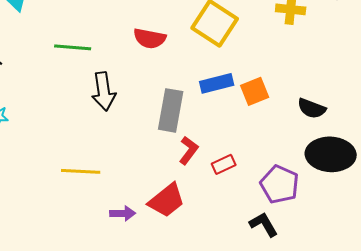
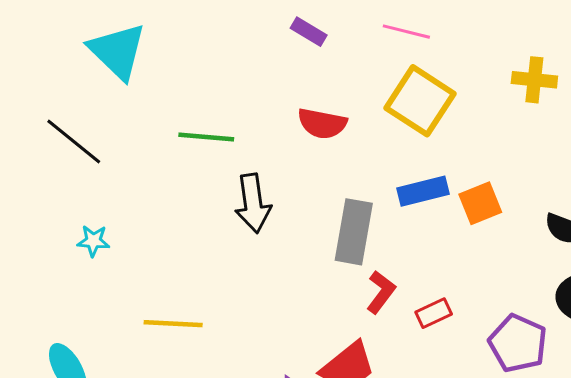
yellow line: (81, 171) -> (173, 324), moved

